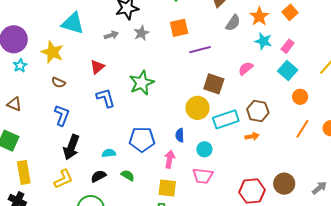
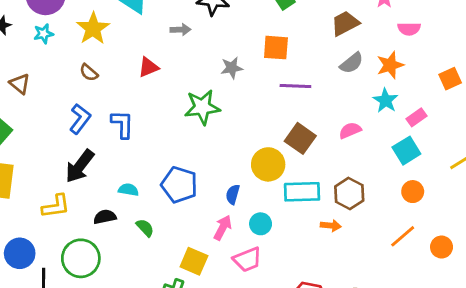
orange square: (290, 12) -> (450, 79), moved
gray star: (141, 33) -> (232, 68), moved
blue L-shape: (106, 98) -> (122, 124), moved
pink arrow: (170, 159) -> (223, 228), moved
pink trapezoid: (203, 176) -> (247, 260), turned -45

